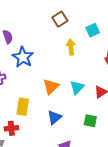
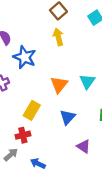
yellow arrow: (71, 47) -> (58, 37), moved
yellow rectangle: (23, 107) -> (32, 110), turned 30

